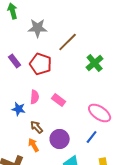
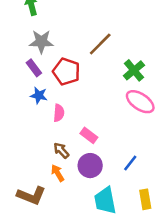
gray star: (38, 28) -> (41, 42), moved
pink rectangle: (59, 100) -> (89, 135), moved
blue star: (19, 109) -> (39, 95), moved
pink ellipse: (100, 113) -> (140, 102), moved

